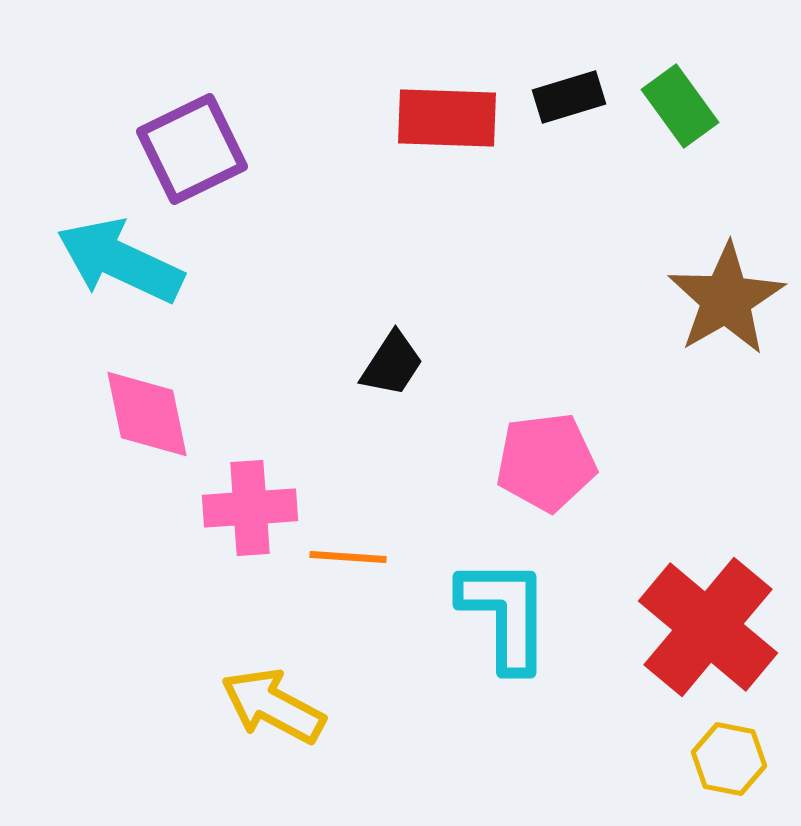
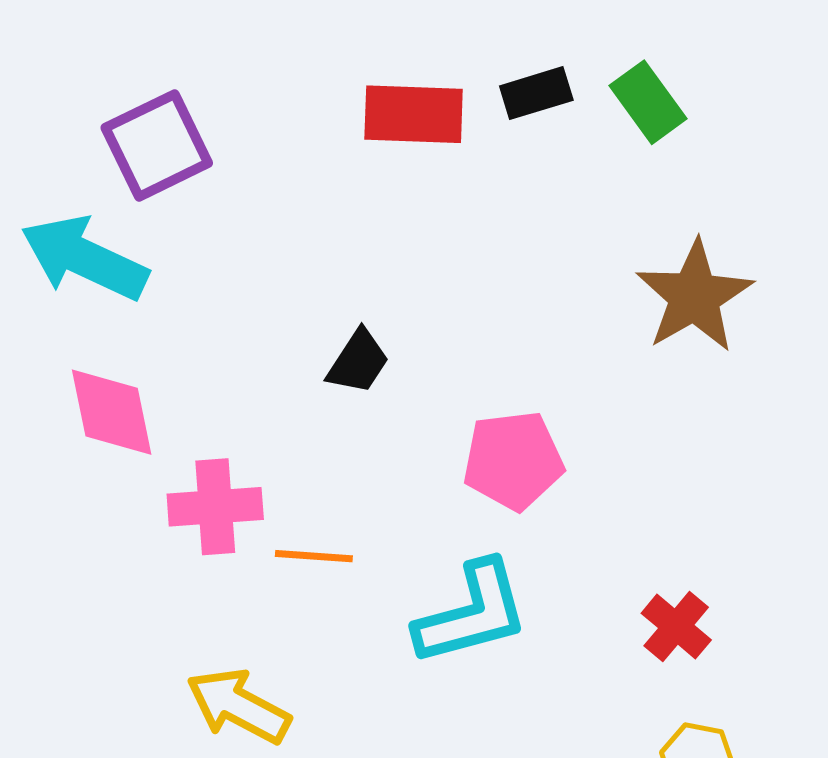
cyan L-shape: (505, 614) -> (472, 613), turned 75
red cross: (708, 627) -> (676, 627), size x0.5

